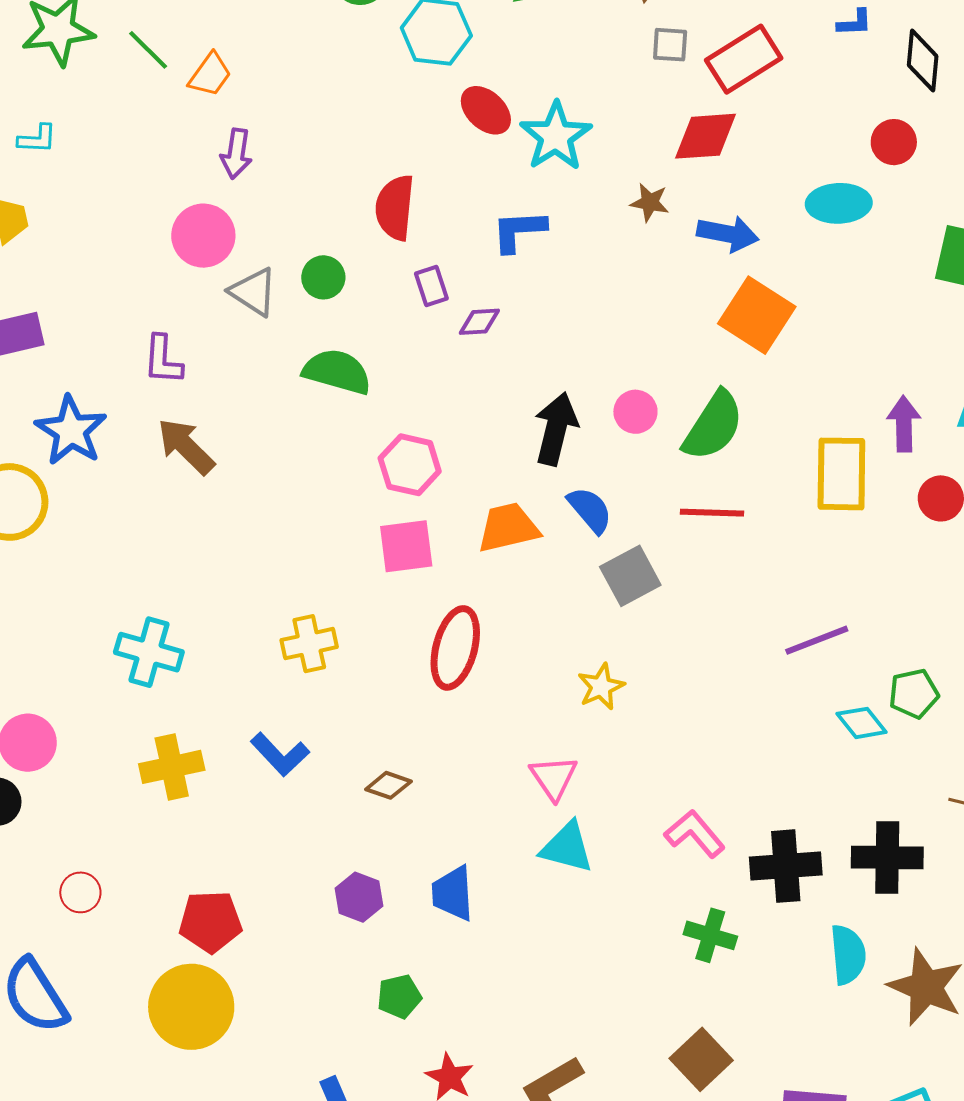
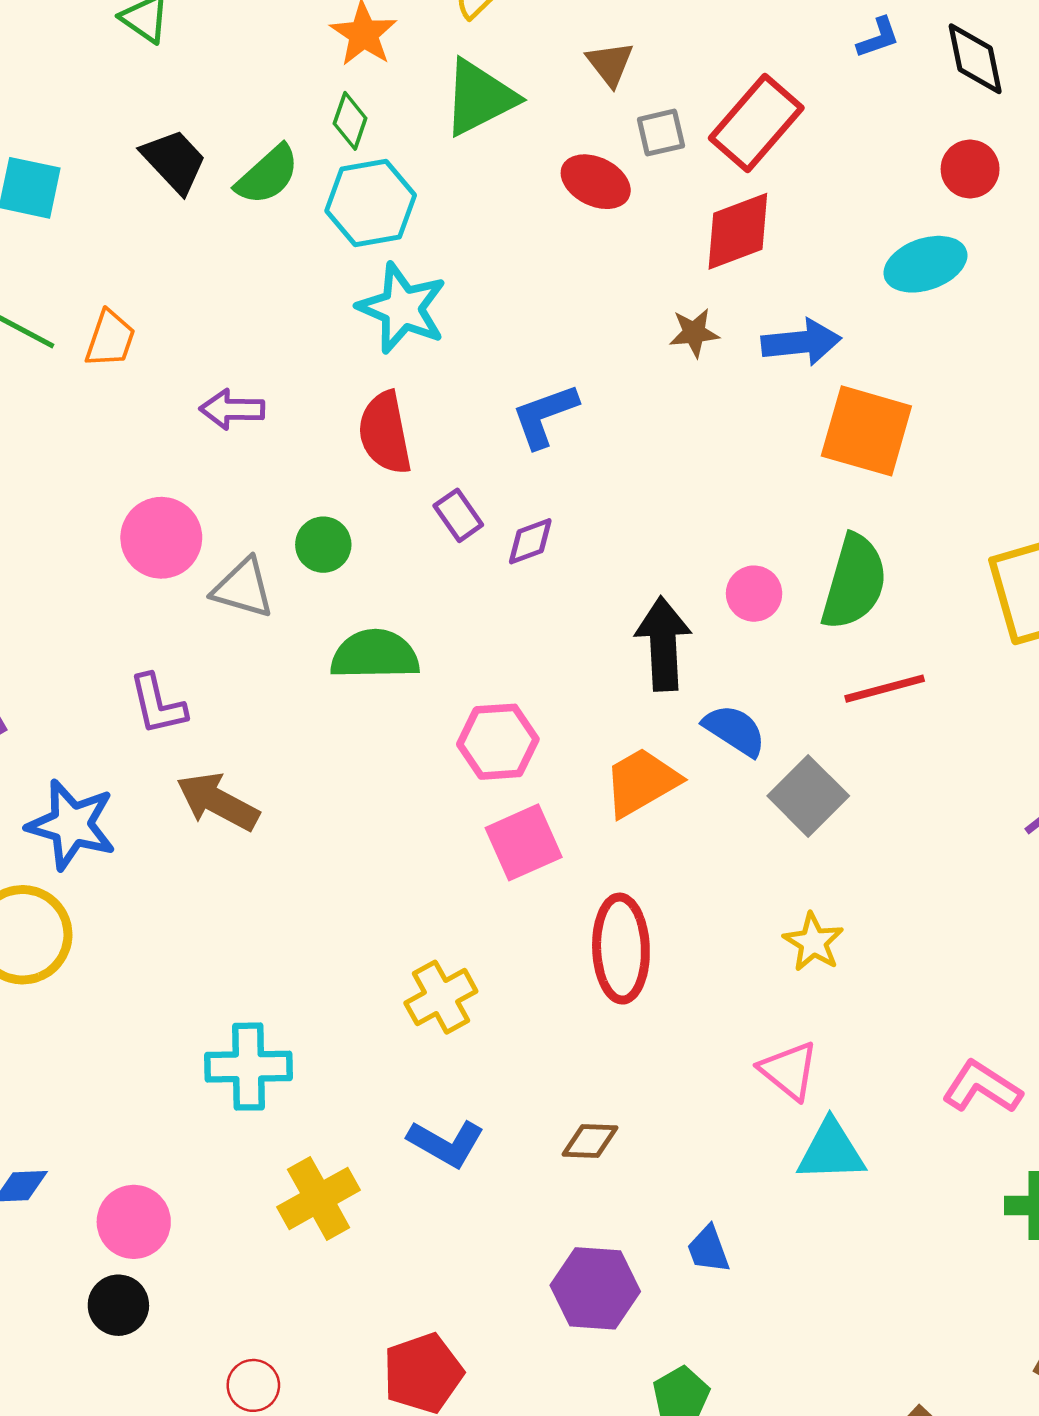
red ellipse: (486, 110) -> (596, 182), moved
cyan star: (556, 136) -> (402, 308), moved
purple arrow: (236, 154) -> (232, 409), moved, turned 99
blue trapezoid: (453, 893) -> (708, 1249), size x0.7
purple hexagon: (359, 897) -> (595, 1288), size x1.4

